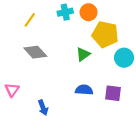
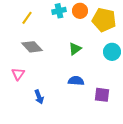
yellow pentagon: (105, 34) -> (104, 20), moved
pink triangle: (12, 90) -> (18, 74), moved
purple square: (113, 93) -> (102, 95), moved

